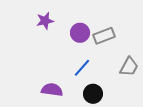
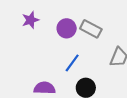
gray rectangle: (104, 36) -> (91, 29), turned 55

